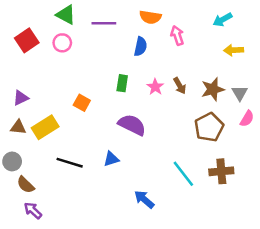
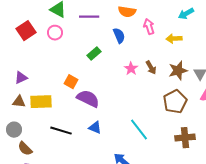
blue semicircle: (141, 46) -> (119, 36), turned -35
yellow arrow: (234, 50) -> (174, 39), moved
green rectangle: (122, 83) -> (94, 54), moved, turned 40
purple semicircle: (132, 125) -> (88, 99), moved
yellow rectangle: (45, 127) -> (41, 102), turned 30
blue triangle: (111, 159) -> (95, 128), turned 40
cyan line: (183, 174) -> (139, 130), moved

